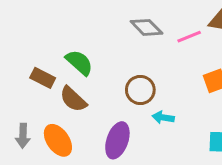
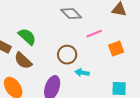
pink line: (189, 37) -> (94, 34), moved

